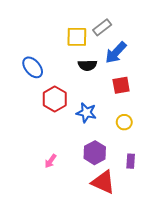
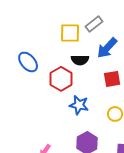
red hexagon: (55, 99) -> (61, 79), moved

